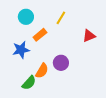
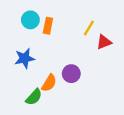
yellow line: (61, 18) -> (89, 28), moved
orange rectangle: (40, 35) -> (48, 26), moved, turned -40

